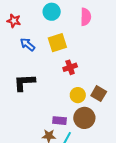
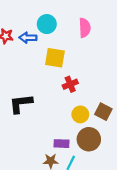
yellow square: (57, 43) -> (55, 58), turned 30
blue arrow: (27, 44) -> (28, 38), moved, turned -35

